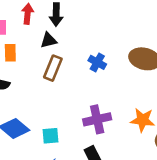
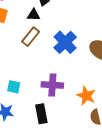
blue cross: (97, 62) -> (65, 42), size x1.6

